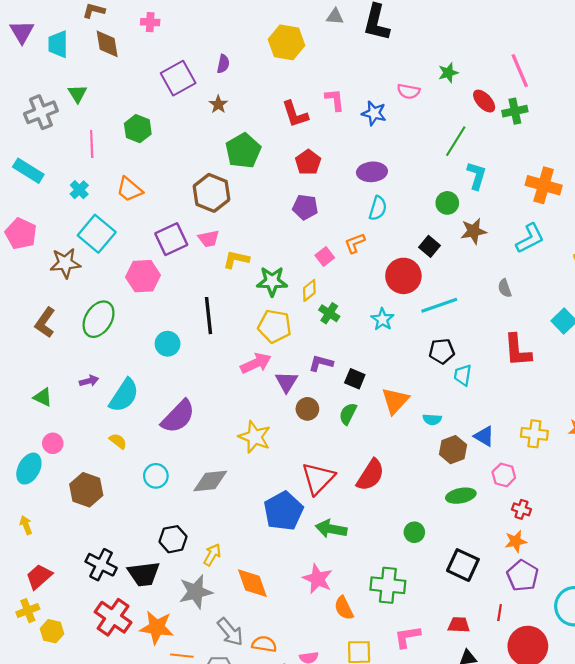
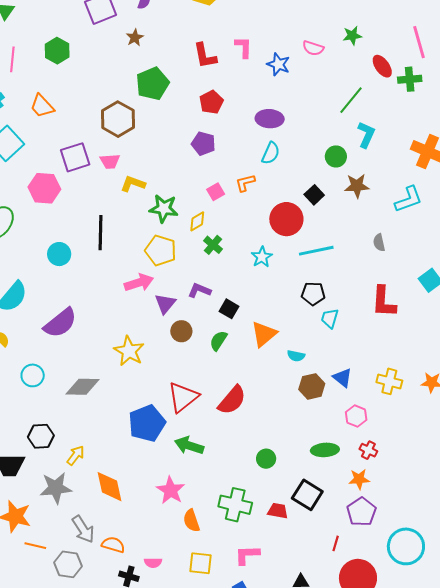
green ellipse: (461, 496) -> (325, 450), moved
red trapezoid: (459, 625) -> (278, 511), moved

